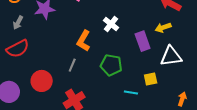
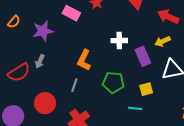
gray arrow: (18, 23) -> (40, 61), moved
white cross: (111, 24) -> (119, 41), moved, turned -35
yellow square: (151, 79) -> (146, 89), moved

